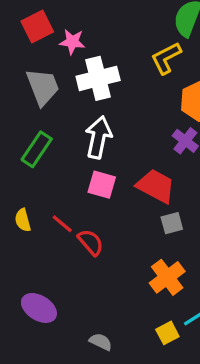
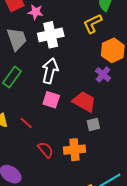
red semicircle: (91, 242) -> (45, 150), moved
orange cross: (167, 277) -> (74, 150), moved, turned 30

